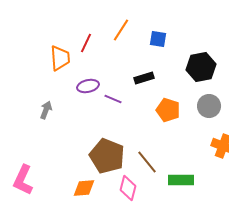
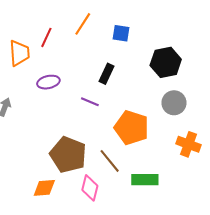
black rectangle: (144, 78) -> (107, 74), turned -48
purple line: (113, 99) -> (90, 102), moved
orange pentagon: (168, 110) -> (131, 128), moved, size x1.4

